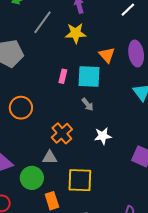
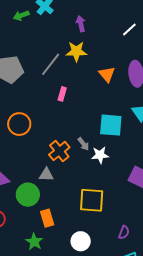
gray line: (42, 22) -> (51, 64), moved
cyan square: (89, 76) -> (111, 125), moved
gray arrow: (87, 104) -> (83, 144), moved
yellow square: (80, 180) -> (92, 200), moved

